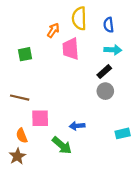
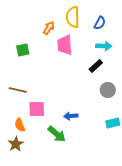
blue semicircle: (109, 25) -> (100, 23), turned -144
gray circle: (105, 91) -> (108, 90), moved

